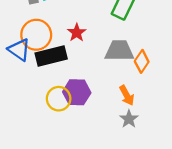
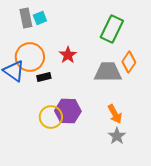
black rectangle: (51, 56) -> (44, 77), size x0.5
orange diamond: (142, 61) -> (129, 62), moved

